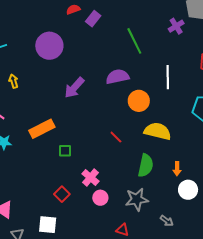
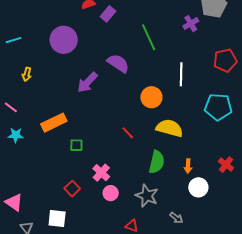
purple semicircle: (117, 77) -> (118, 63), moved, turned 45
yellow arrow: (13, 81) -> (27, 74), turned -152
gray star: (137, 199) -> (147, 196), turned 30

